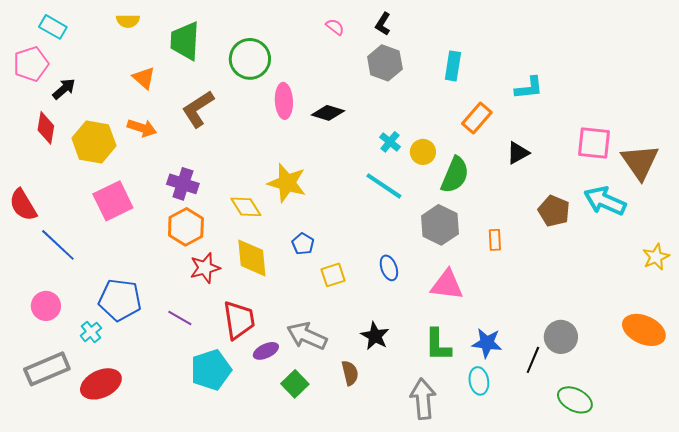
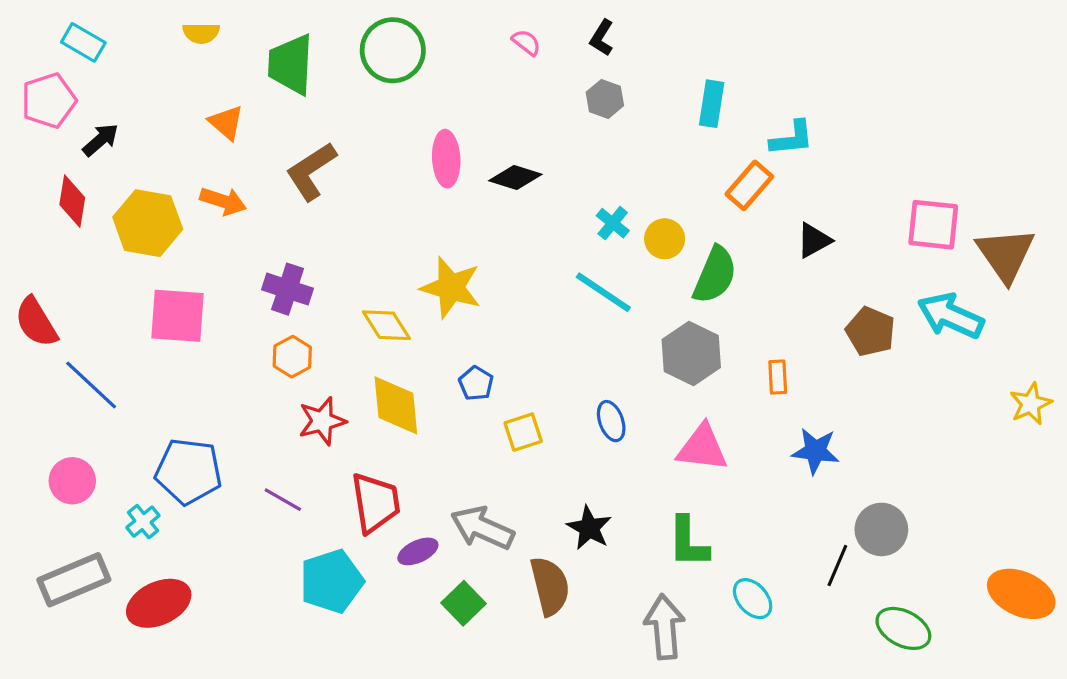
green circle: (250, 59) -> (393, 50), moved
gray hexagon: (385, 63) -> (605, 99), size x0.7
cyan L-shape: (529, 88) -> (792, 138), moved
pink square: (113, 201) -> (178, 316), turned 30
orange hexagon: (186, 227) -> (292, 357), size x0.7
orange ellipse: (644, 330) -> (1021, 594), moved
blue star: (487, 343) -> (815, 451), moved
brown semicircle: (350, 373) -> (550, 586), size x1.5
cyan ellipse: (479, 381) -> (753, 599), turned -32

